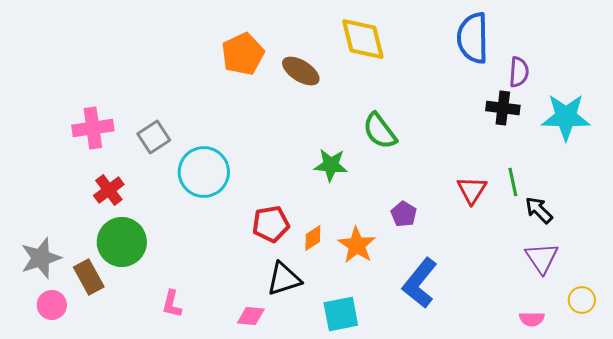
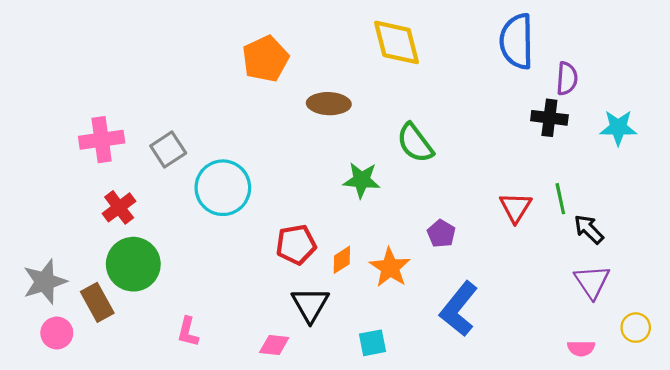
brown ellipse: (301, 71) -> (329, 104), moved, turned -30
cyan star: (566, 117) -> (618, 128), size x0.7
black triangle: (284, 279) -> (310, 305), turned -42
cyan square: (341, 314) -> (372, 343), size x0.7

